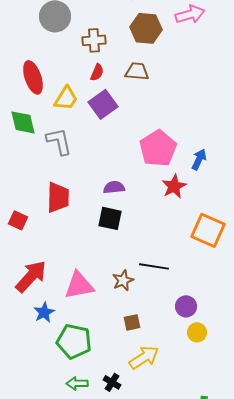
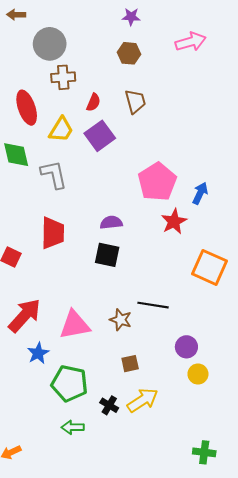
brown hexagon: (146, 28) -> (129, 53), moved, size x0.7
brown cross: (94, 40) -> (63, 77), moved
brown trapezoid: (137, 71) -> (135, 101), turned 70
brown star: (123, 280) -> (121, 320), turned -30
black cross: (112, 382) -> (109, 405), moved

